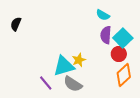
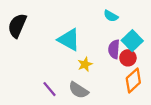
black semicircle: (16, 24) -> (17, 26), size x1.6
purple semicircle: (106, 35) -> (114, 49), moved
cyan triangle: (64, 66) -> (69, 40), moved, turned 45

